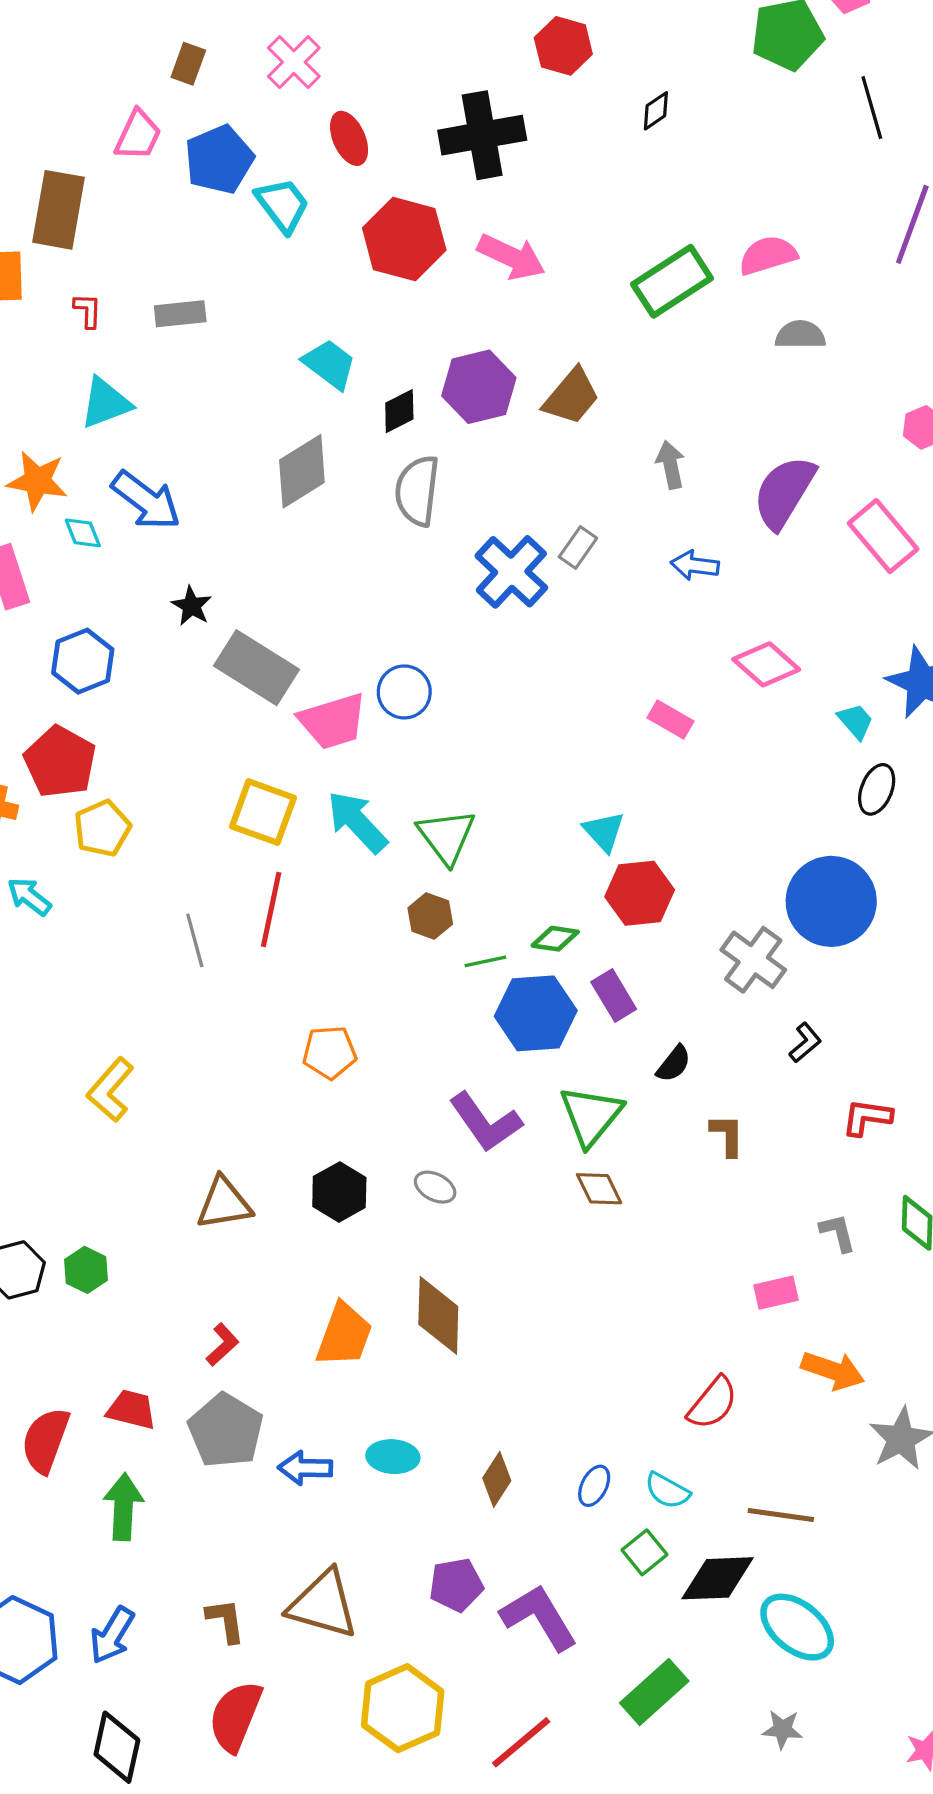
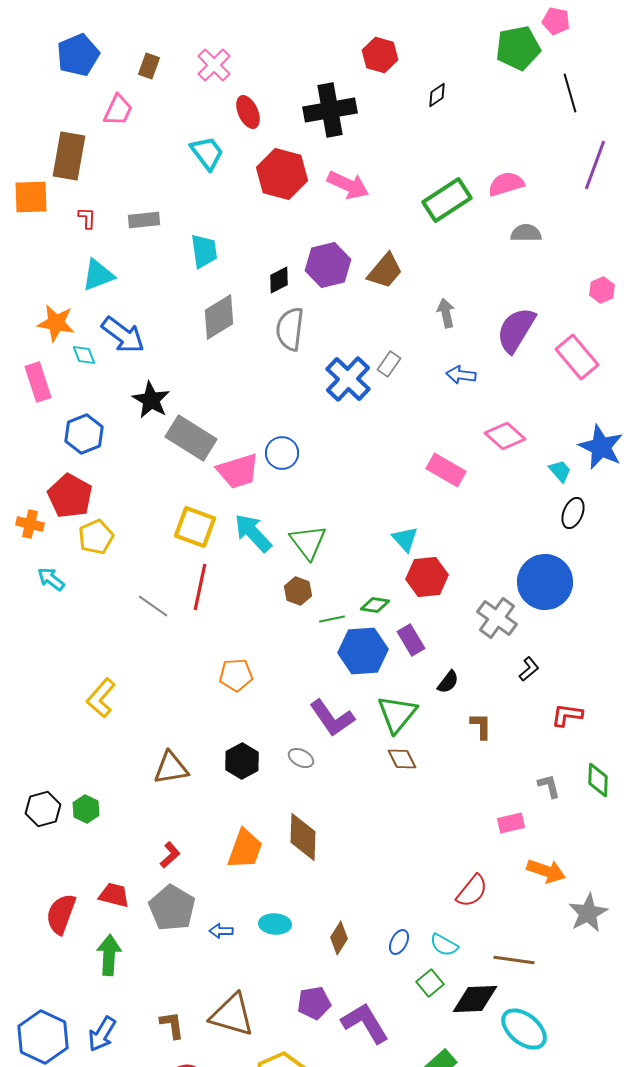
blue pentagon: (219, 159) -> (78, 55), moved
cyan trapezoid: (330, 364) -> (204, 251), moved, turned 45
black star: (192, 606) -> (151, 400), size x1.5
pink rectangle: (670, 720) -> (446, 470), size x1.4
gray line: (195, 940) -> (153, 606), turned -40
blue arrow: (305, 1468) -> (221, 931), size x0.7

